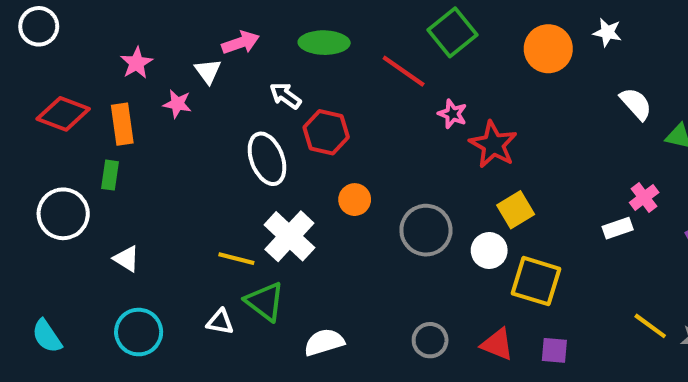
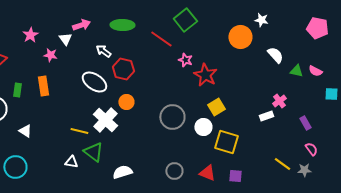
orange circle: (548, 49) -> (240, 37), moved
orange rectangle: (122, 124) -> (43, 86), moved
white ellipse: (267, 159) -> (94, 82), turned -35
orange circle: (355, 200) -> (126, 102), moved
cyan circle: (139, 332) -> (15, 167), moved

